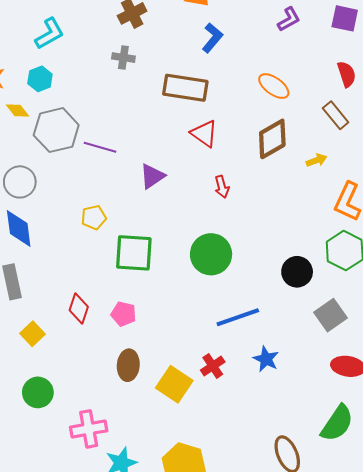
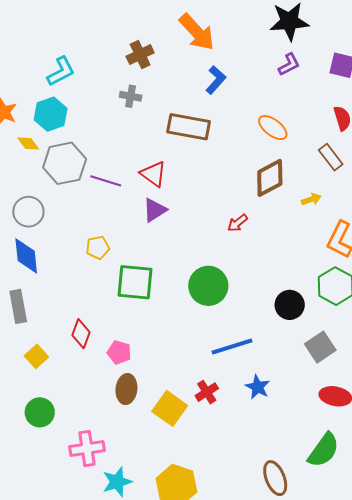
cyan hexagon: (40, 79) -> (51, 114), size x1.4
red triangle: (204, 134) -> (153, 174), moved
red arrow: (222, 187) -> (238, 223), moved, turned 65
pink pentagon: (124, 314) -> (119, 352), moved

